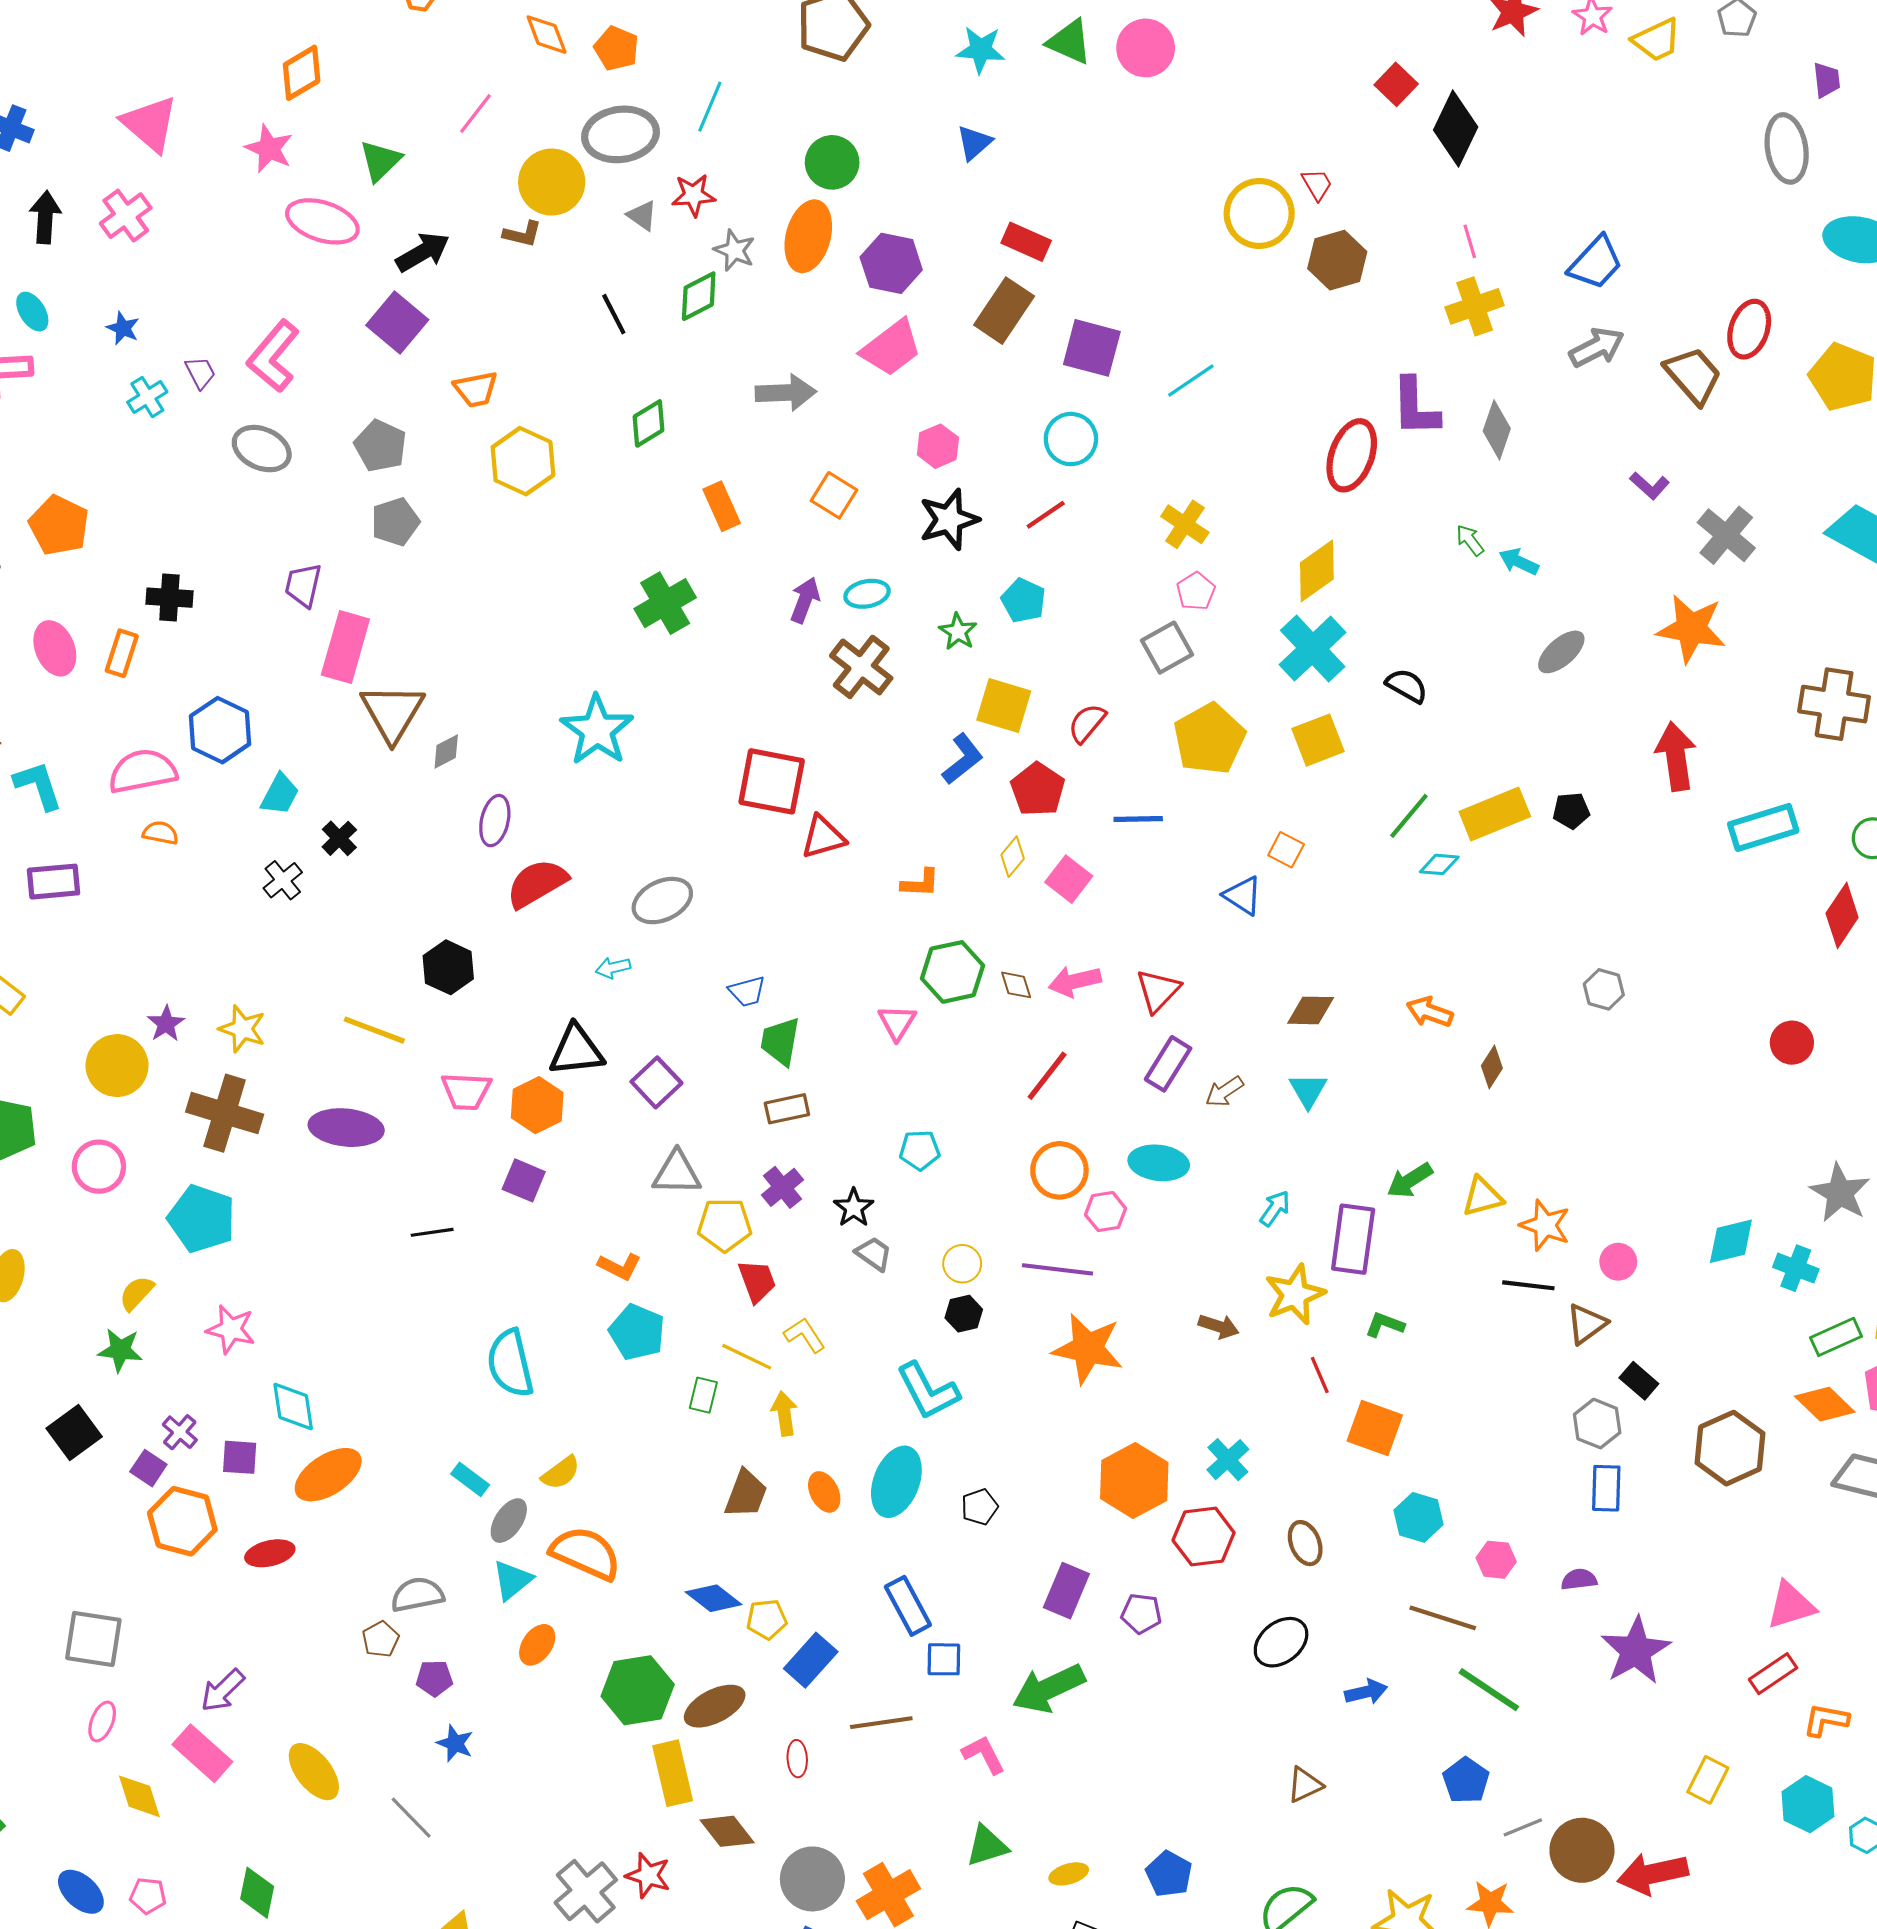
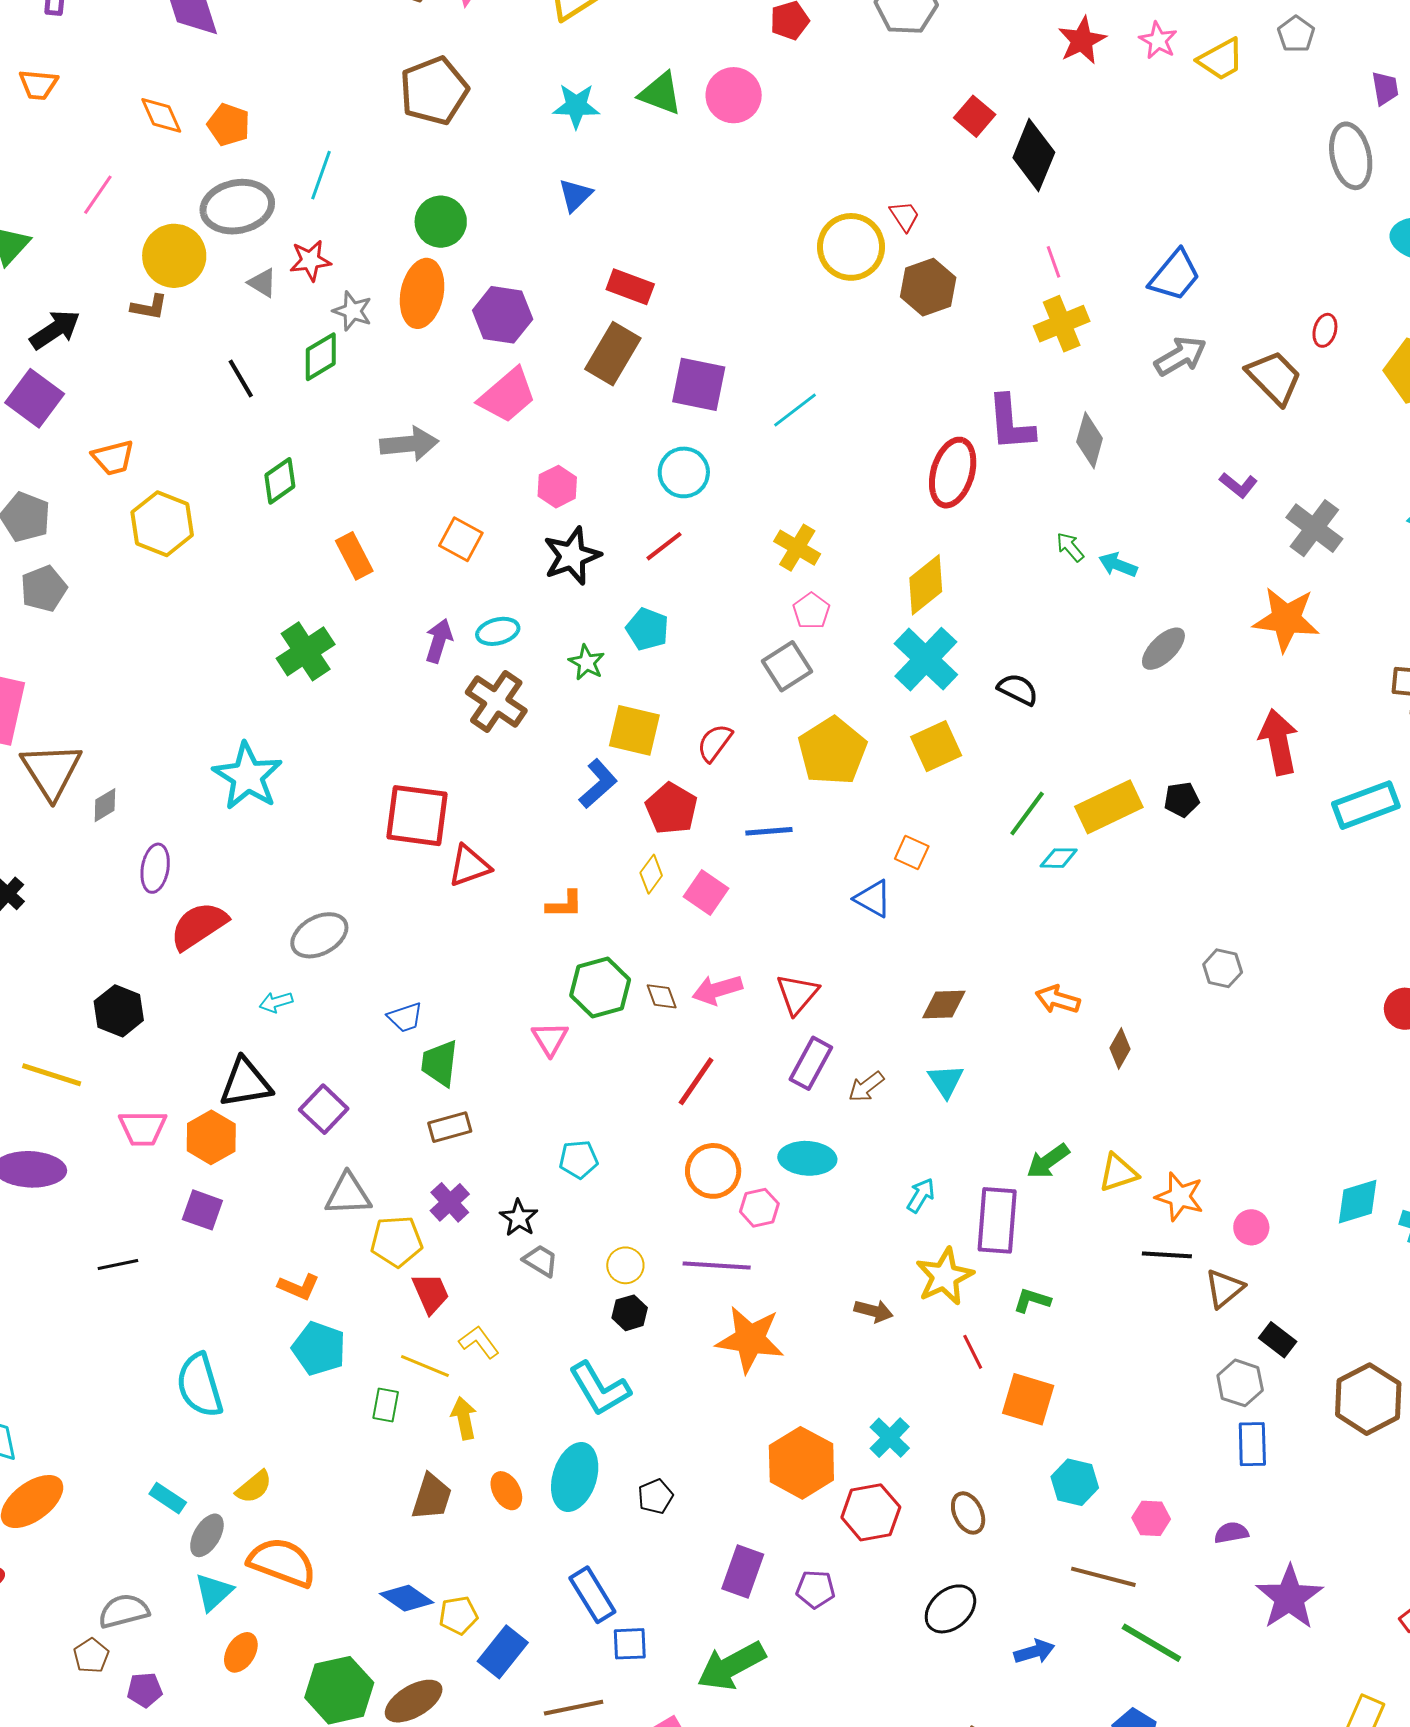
red ellipse: (1749, 329) -> (1325, 330), size x0.6

